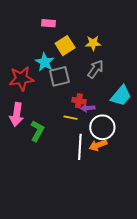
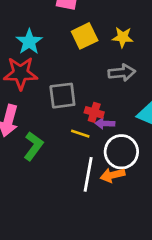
cyan star: (45, 62) -> (29, 42), moved
gray arrow: (96, 69) -> (122, 73), turned 42
gray square: (59, 76) -> (62, 96), moved

